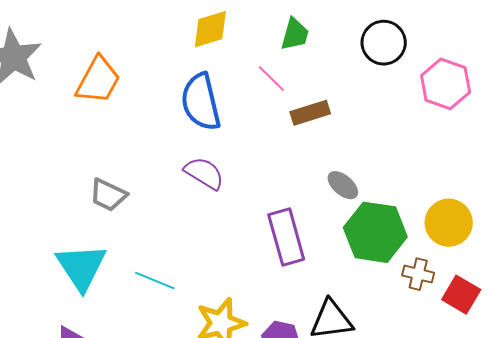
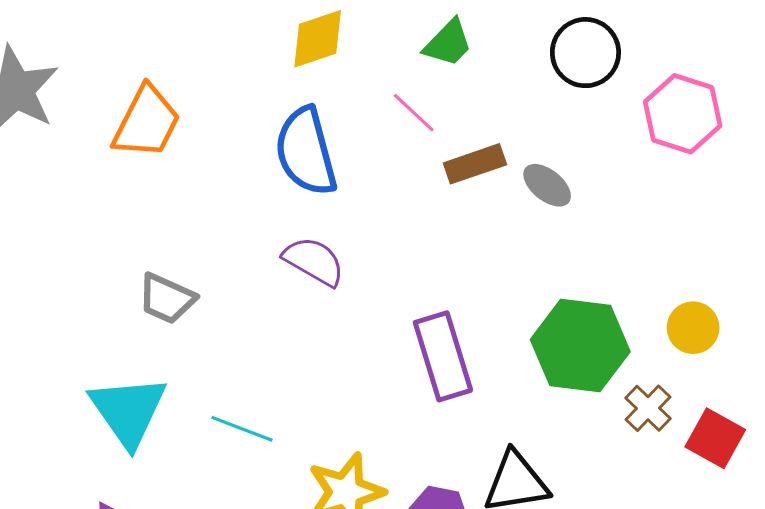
green trapezoid: (295, 34) -> (448, 43), turned 30
gray ellipse: (343, 185) -> (547, 185), moved
yellow circle: (449, 223) -> (693, 328), size x0.7
brown cross: (418, 274) -> (648, 408), turned 32

